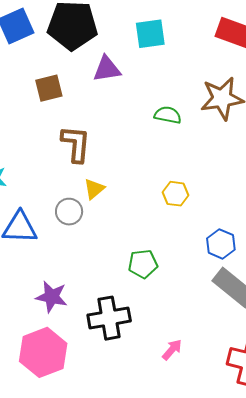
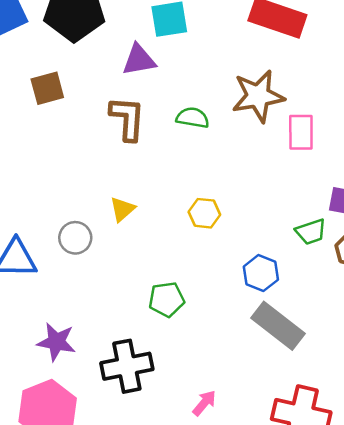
purple triangle: (107, 69) -> (139, 60), moved
brown L-shape: (76, 144) -> (127, 118), moved
yellow triangle: (94, 189) -> (122, 209), moved

